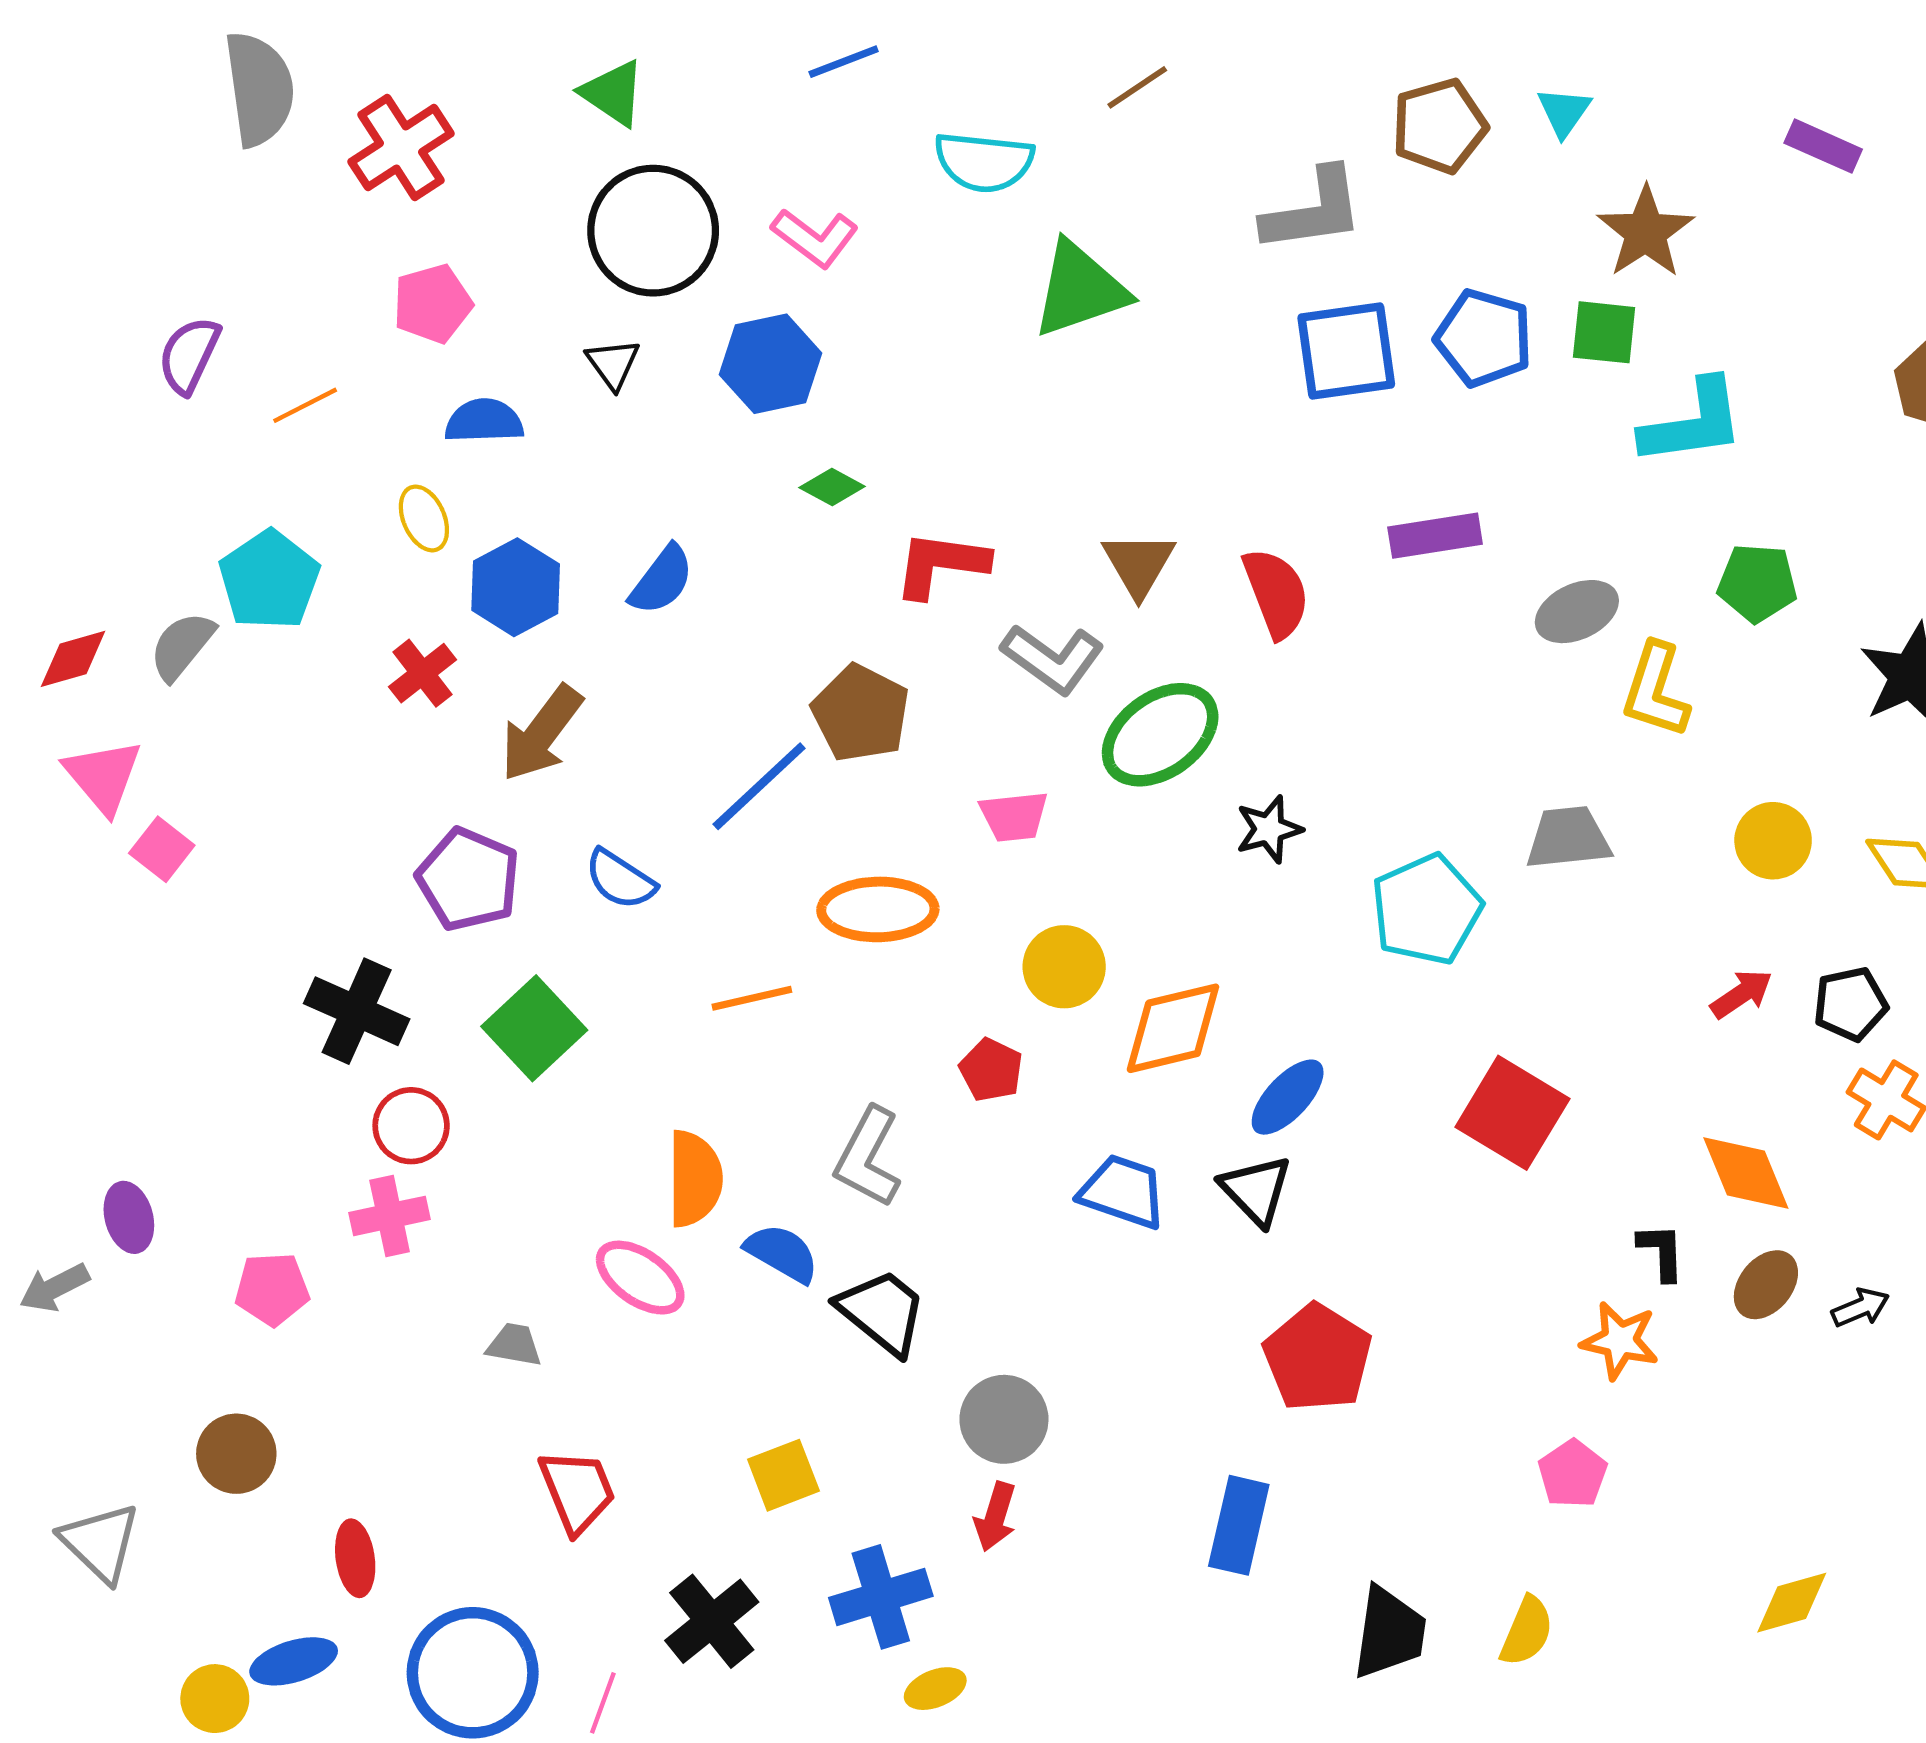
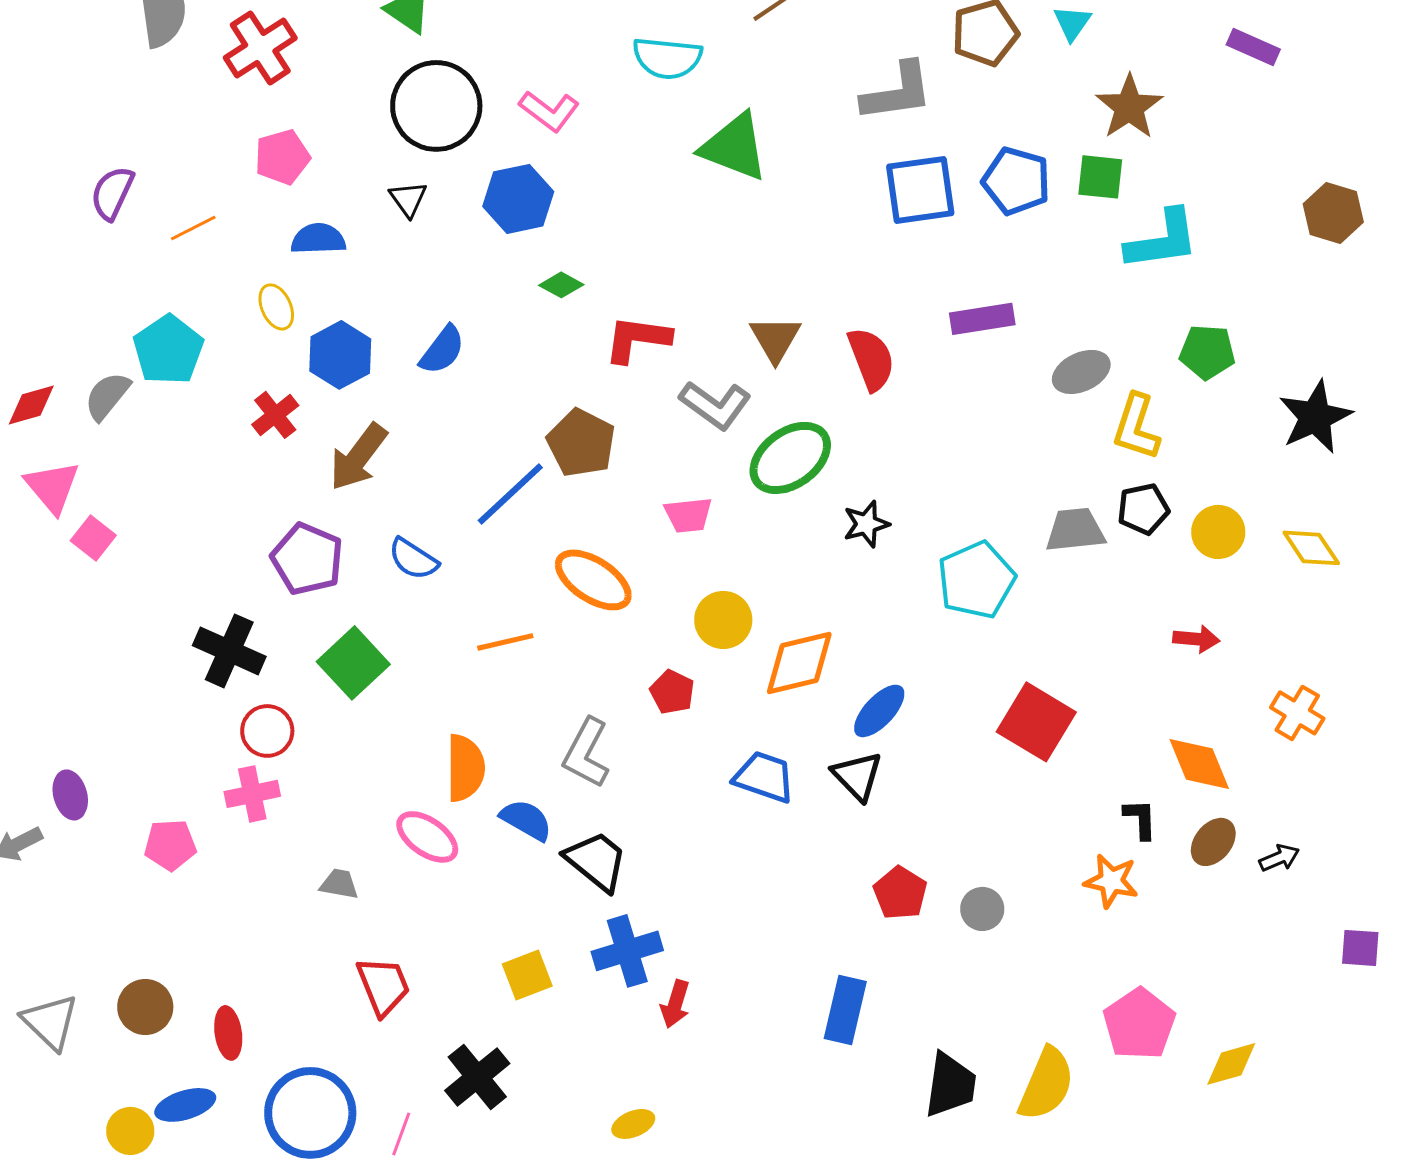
green triangle: (1080, 289) -> (734, 147), turned 40
orange ellipse: (878, 909) -> (593, 580), turned 34
red arrow: (1742, 994) -> (1196, 639), turned 39
black pentagon: (1850, 1004) -> (1143, 509), moved
red pentagon: (1318, 1358) -> (900, 893), size x0.7
gray circle: (1004, 1419) -> (982, 909), moved, size x0.7
brown circle: (236, 1454) -> (145, 1007), moved
pink pentagon: (1573, 1474) -> (1139, 1024), moved, size x1.5
blue cross: (881, 1597) -> (627, 951), moved
yellow semicircle: (1527, 1631) -> (1046, 1084), size x1.5

